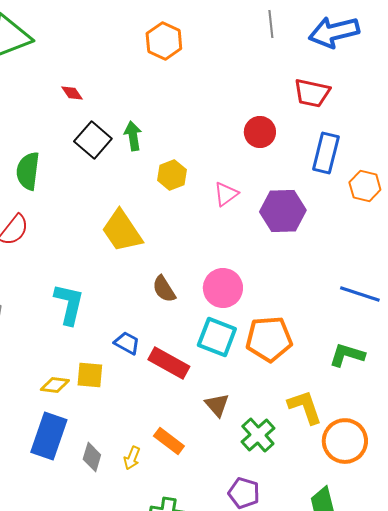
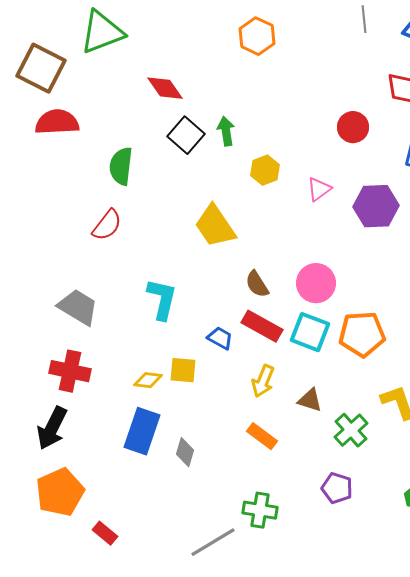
red diamond: (72, 93) -> (165, 88), size x1.6
red rectangle: (169, 363) -> (262, 326), moved
brown triangle: (217, 405) -> (310, 400), turned -32
yellow arrow: (132, 458) -> (263, 381), moved, size x1.4

